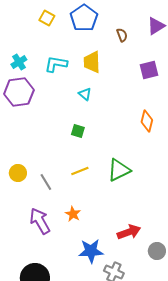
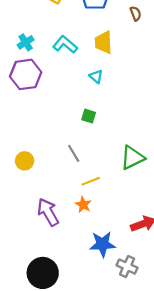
cyan L-shape: (56, 64) -> (65, 45), turned 30
yellow line: (80, 171) -> (91, 181), moved
gray line: (46, 182) -> (74, 153), moved

